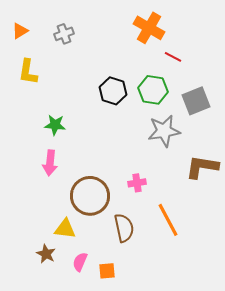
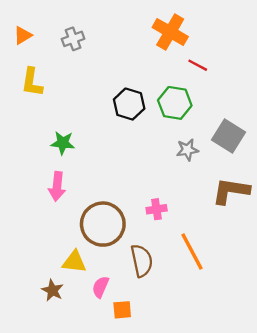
gray square: (196, 101) -> (229, 136), moved, turned -36
gray star: (164, 131) -> (187, 150), size x0.6
pink semicircle: (80, 262) -> (100, 287), moved

